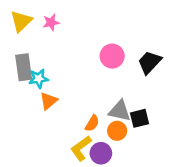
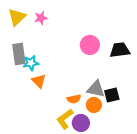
black trapezoid: (149, 62) -> (120, 50), turned 40
orange triangle: (49, 101) -> (39, 81), turned -35
orange semicircle: (92, 123) -> (74, 99), turned 48

